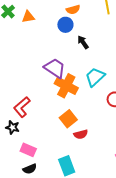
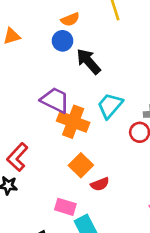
black arrow: (83, 42) -> (89, 61), size x1.5
pink rectangle: (28, 150) -> (65, 207), moved

